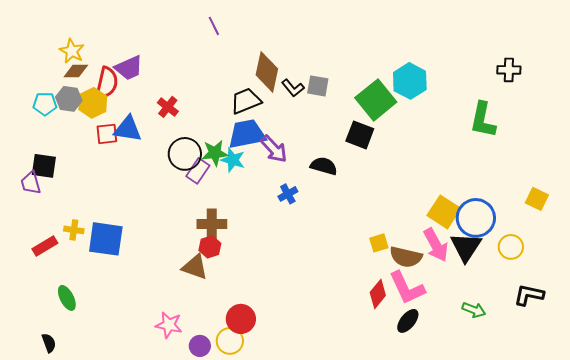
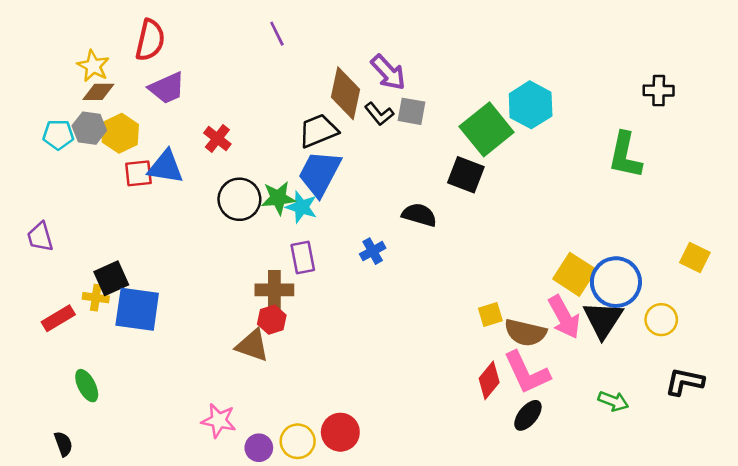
red semicircle: (107, 83) -> (150, 40), moved
blue trapezoid: (247, 134) -> (320, 173), turned -51
purple arrow: (274, 149) -> (388, 72), moved
black square: (44, 166) -> (111, 278), moved, turned -32
purple rectangle: (198, 171) -> (303, 258), moved, turned -45
red circle: (241, 319) -> (340, 432), moved

